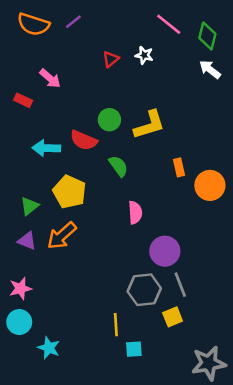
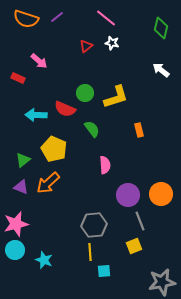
pink line: (169, 24) -> (106, 18), moved
white arrow: (210, 69) -> (161, 70), moved
orange circle: (210, 185) -> (161, 194), moved
pink star: (20, 289) -> (16, 224), size x1.4
gray hexagon: (144, 290) -> (94, 225), moved
cyan star: (49, 348) -> (44, 260), moved

